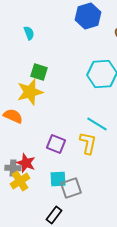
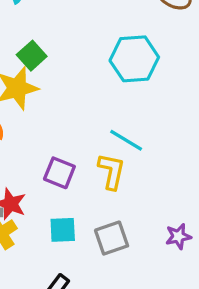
green square: (39, 72) -> (32, 56), turned 30
gray square: (71, 188) -> (112, 238), moved

